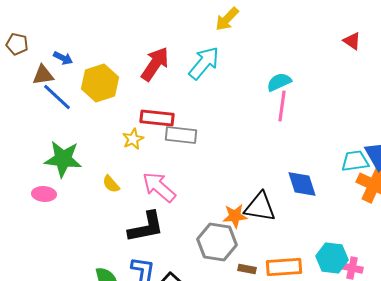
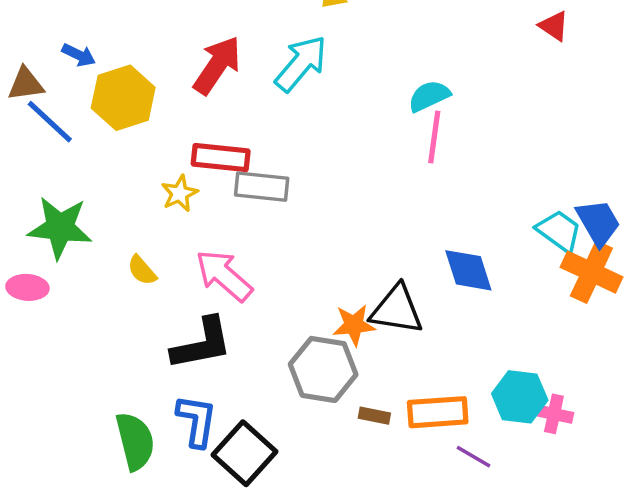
blue arrow: (63, 58) -> (79, 55), moved
cyan trapezoid: (355, 161) -> (559, 231), turned 44

